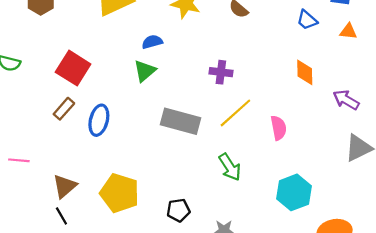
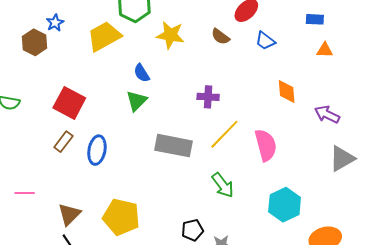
blue trapezoid: (307, 20) -> (265, 41), moved
blue semicircle: (152, 42) -> (142, 73), turned -102
pink semicircle: (279, 128) -> (266, 145), size x1.4
black pentagon: (178, 210) -> (192, 230), moved

